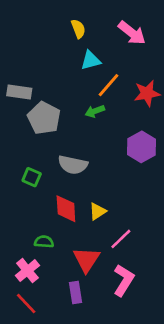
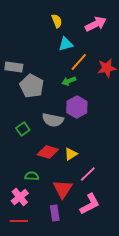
pink arrow: (132, 33) -> (96, 24), turned -65
purple hexagon: (141, 147) -> (77, 107), moved
green square: (32, 177) -> (23, 129), turned 32
red diamond: (66, 209) -> (48, 152), turned -70
pink L-shape: (124, 280) -> (90, 204), turned 30
red line: (26, 303) -> (19, 221), turned -48

